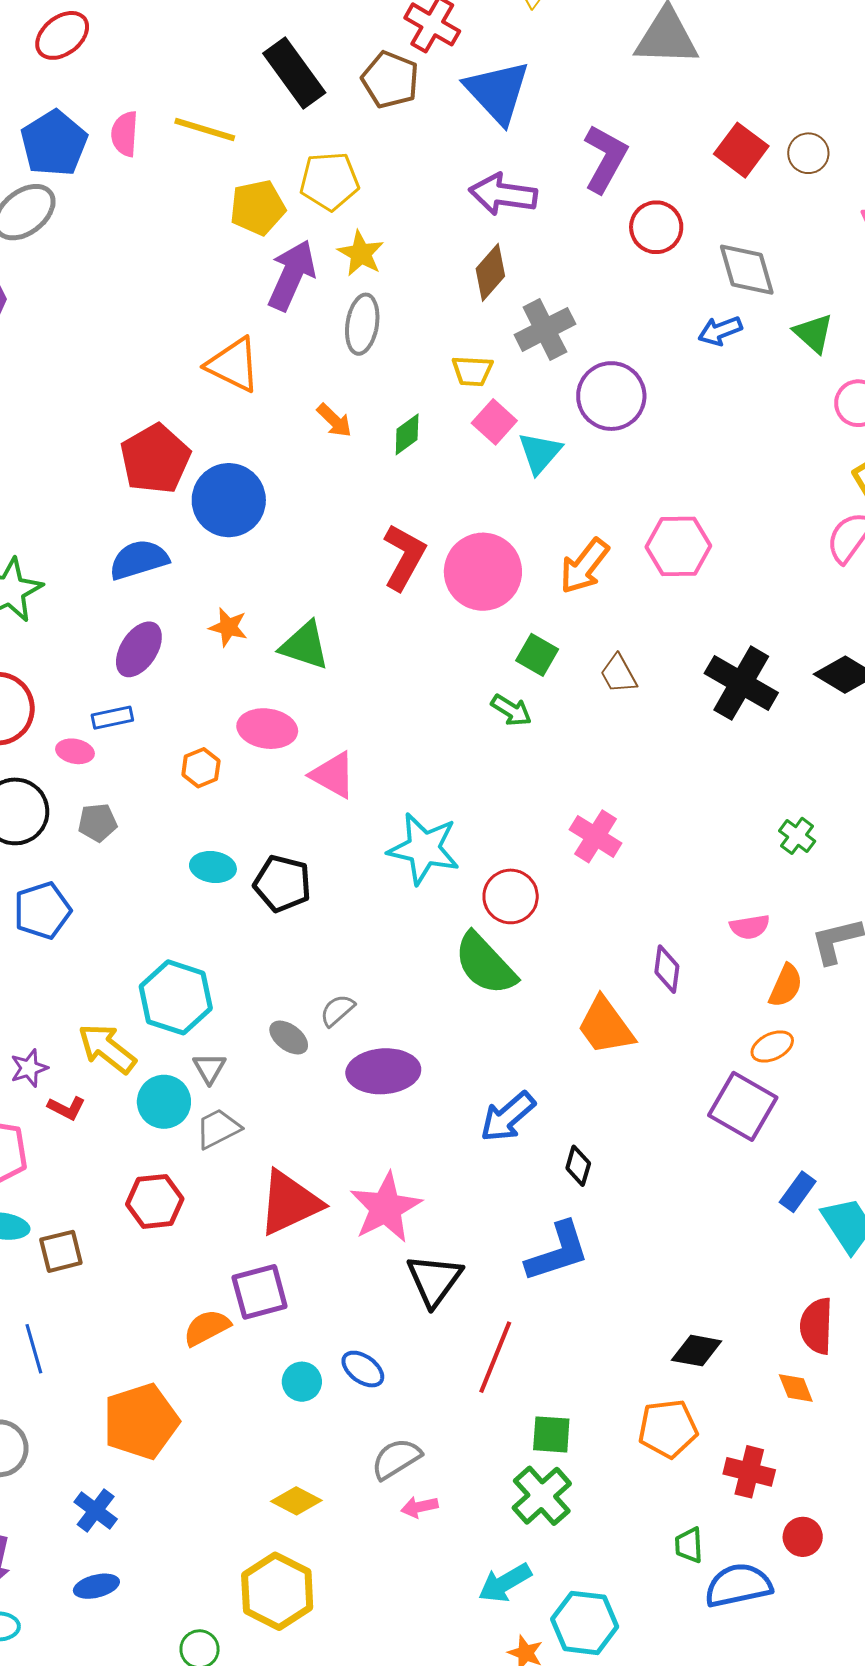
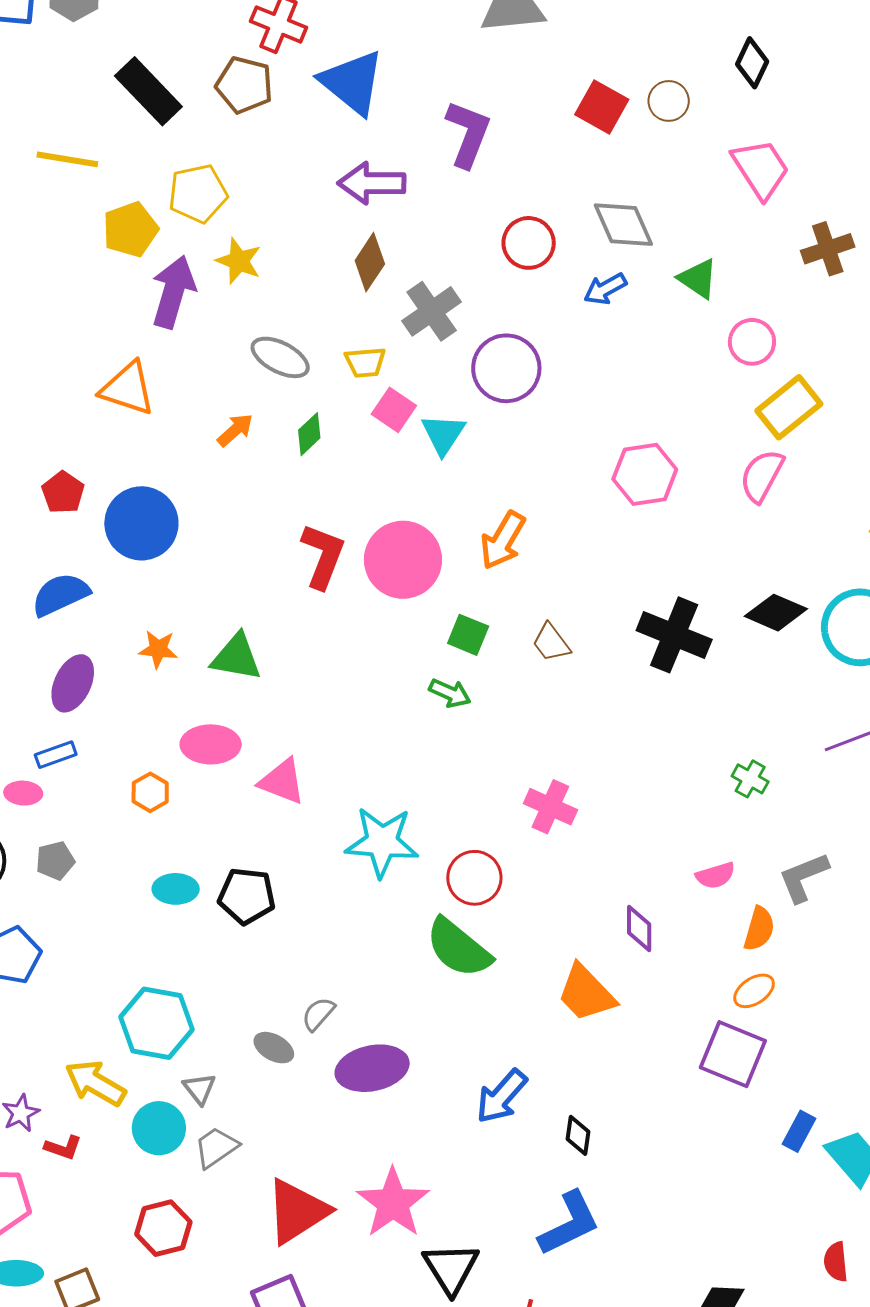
red circle: (656, 227) -> (529, 243), moved
gray ellipse: (362, 324) -> (280, 357), moved, turned -64
orange arrow: (334, 420) -> (235, 430), turned -78
red pentagon: (155, 459) -> (63, 492), size x0.6
pink hexagon: (678, 546) -> (645, 474), moved
red semicircle: (816, 1326) -> (836, 1262), size x0.7

